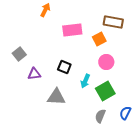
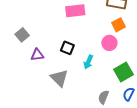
orange square: (99, 39) -> (119, 25), moved
green square: (105, 91) -> (124, 72), moved
gray triangle: (56, 97) -> (59, 78), turned 42

